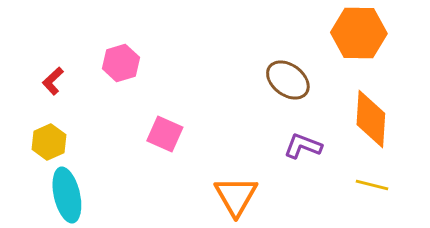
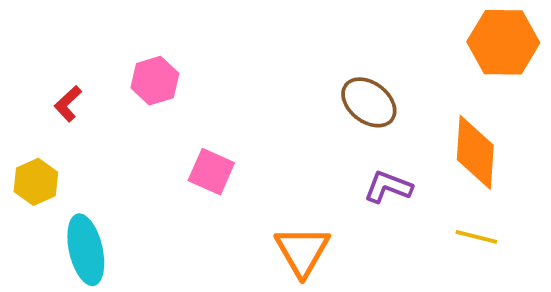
orange hexagon: (359, 33) -> (503, 42), moved
yellow hexagon: (49, 142) -> (36, 182), moved

